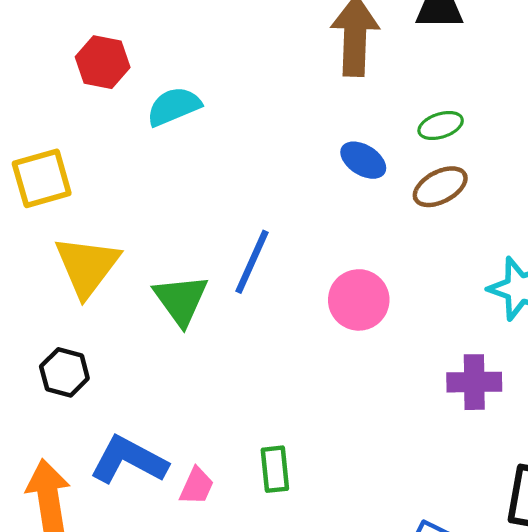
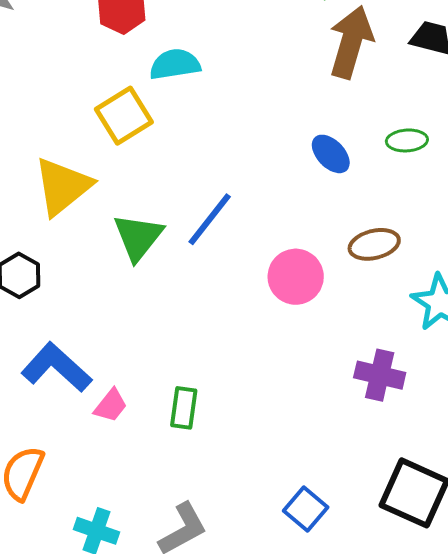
yellow square: (42, 178) -> (124, 116), moved, turned -30
brown ellipse: (440, 187) -> (374, 244), moved

